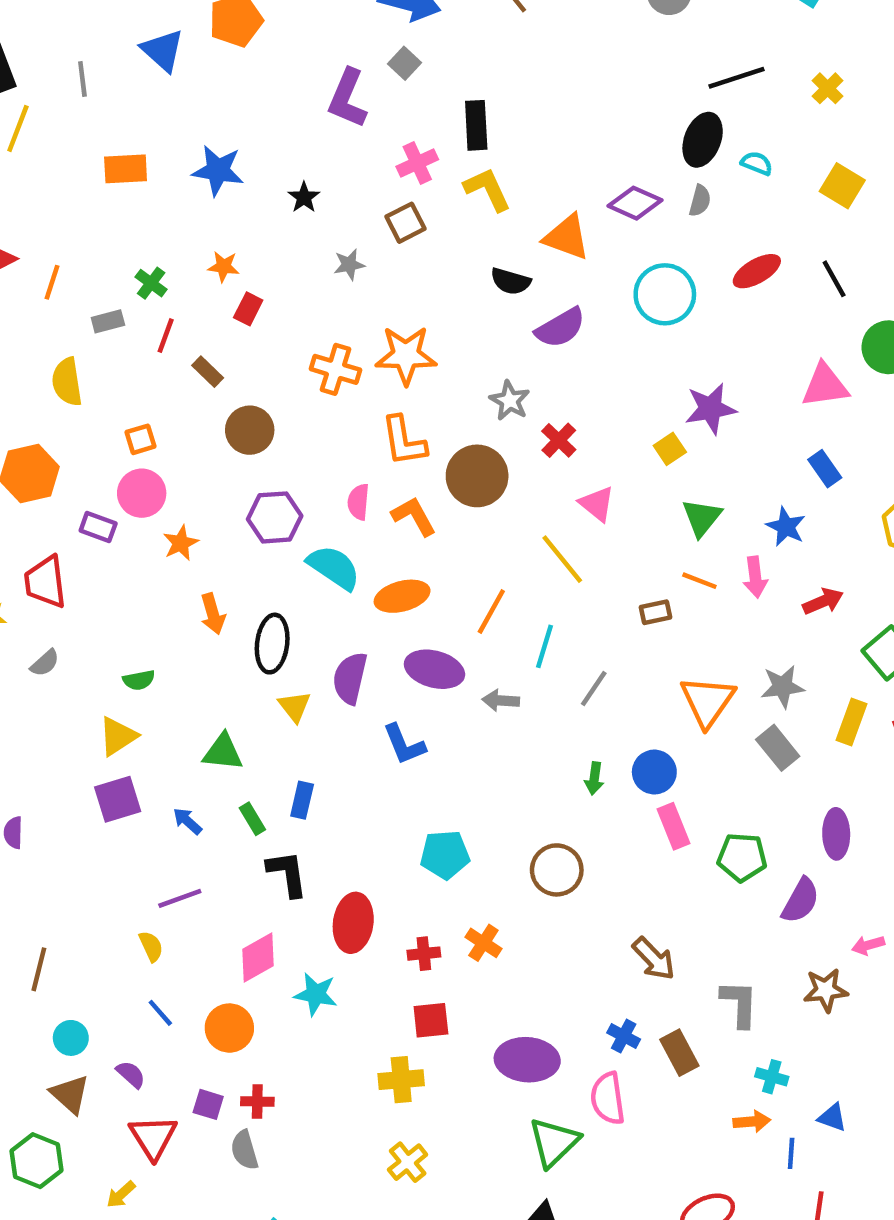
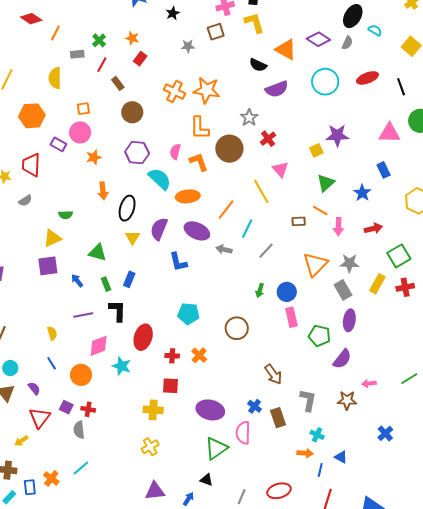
pink arrow: (755, 577) -> (338, 227), moved
purple ellipse: (836, 834) -> (349, 320), moved
purple line: (180, 898) -> (83, 315), moved

